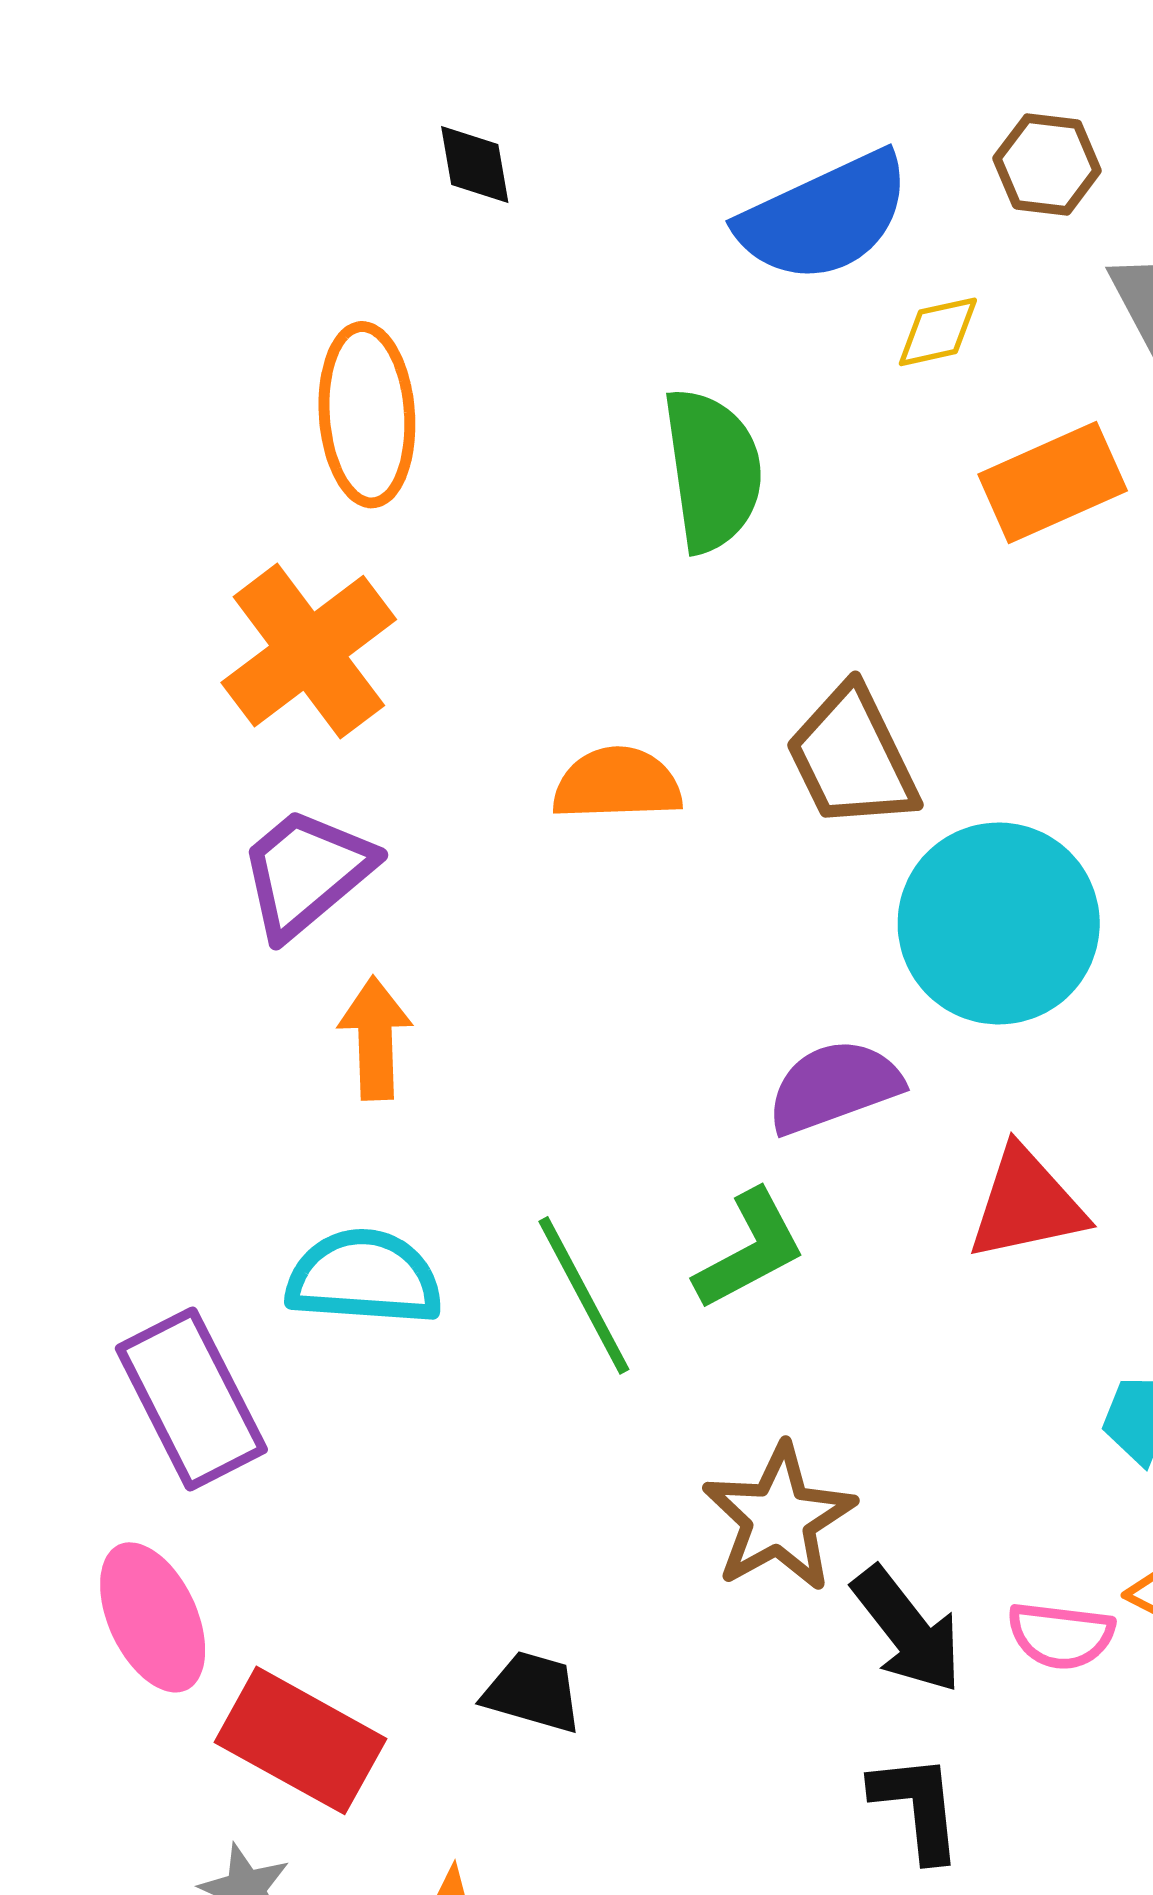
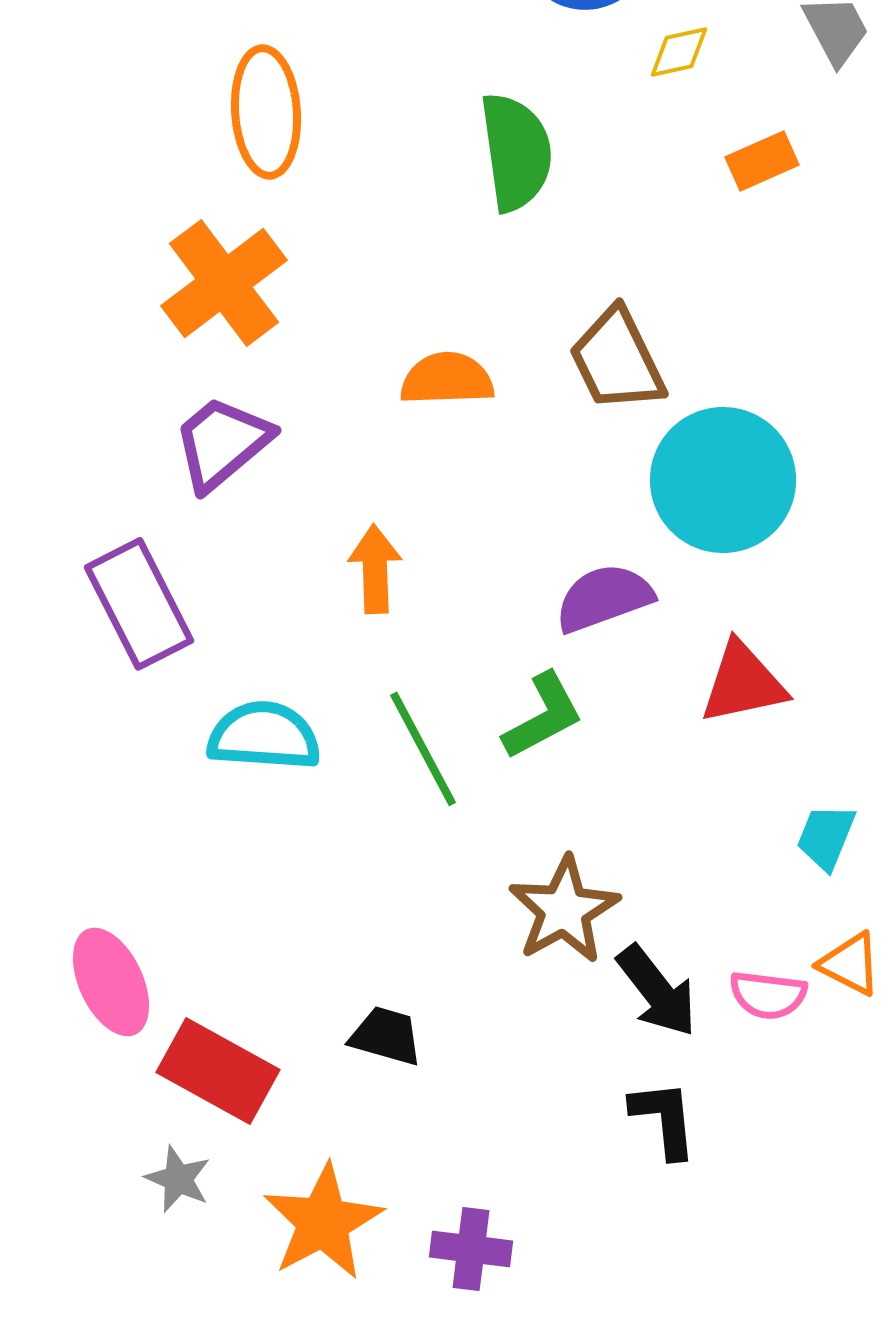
orange rectangle: (1053, 482) -> (762, 161), size x0.7
orange arrow: (375, 1038) -> (375, 569), moved
purple rectangle: (191, 1399) -> (139, 604), moved

